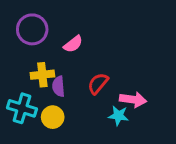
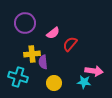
red semicircle: (98, 83) -> (70, 44), moved
yellow circle: (53, 117) -> (54, 83), moved

